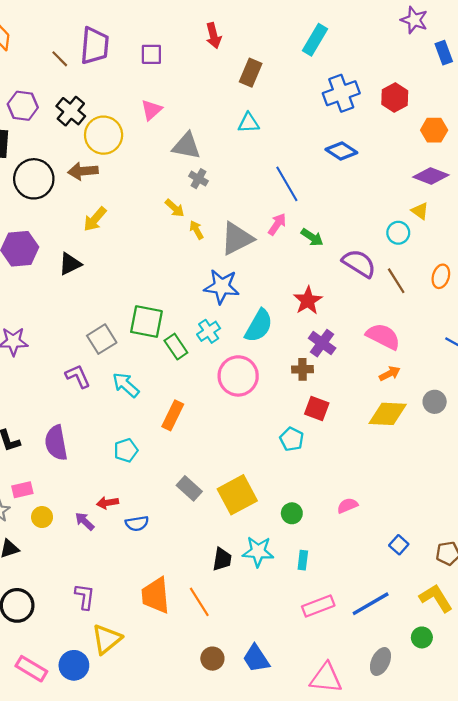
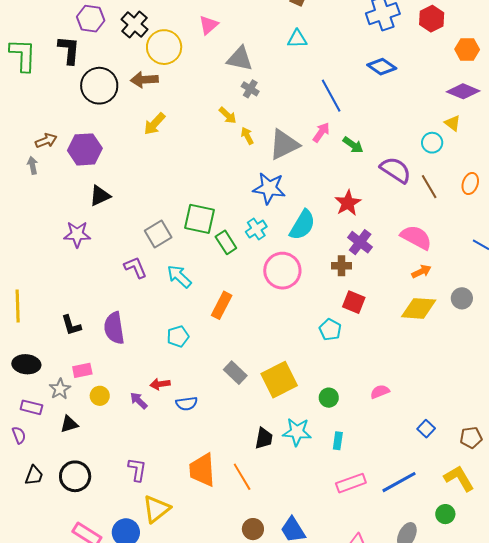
black triangle: (70, 264) -> (100, 196), moved

